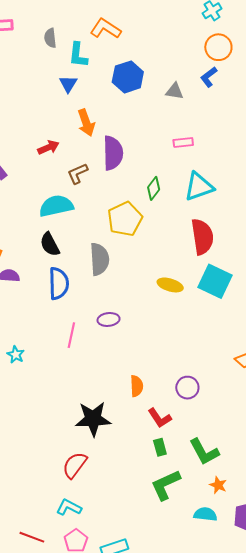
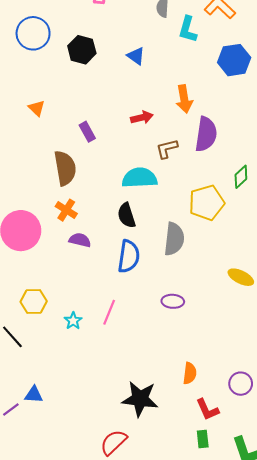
blue triangle: (68, 84) -> (136, 56), moved, turned -36
pink line: (71, 335) -> (109, 312), moved

